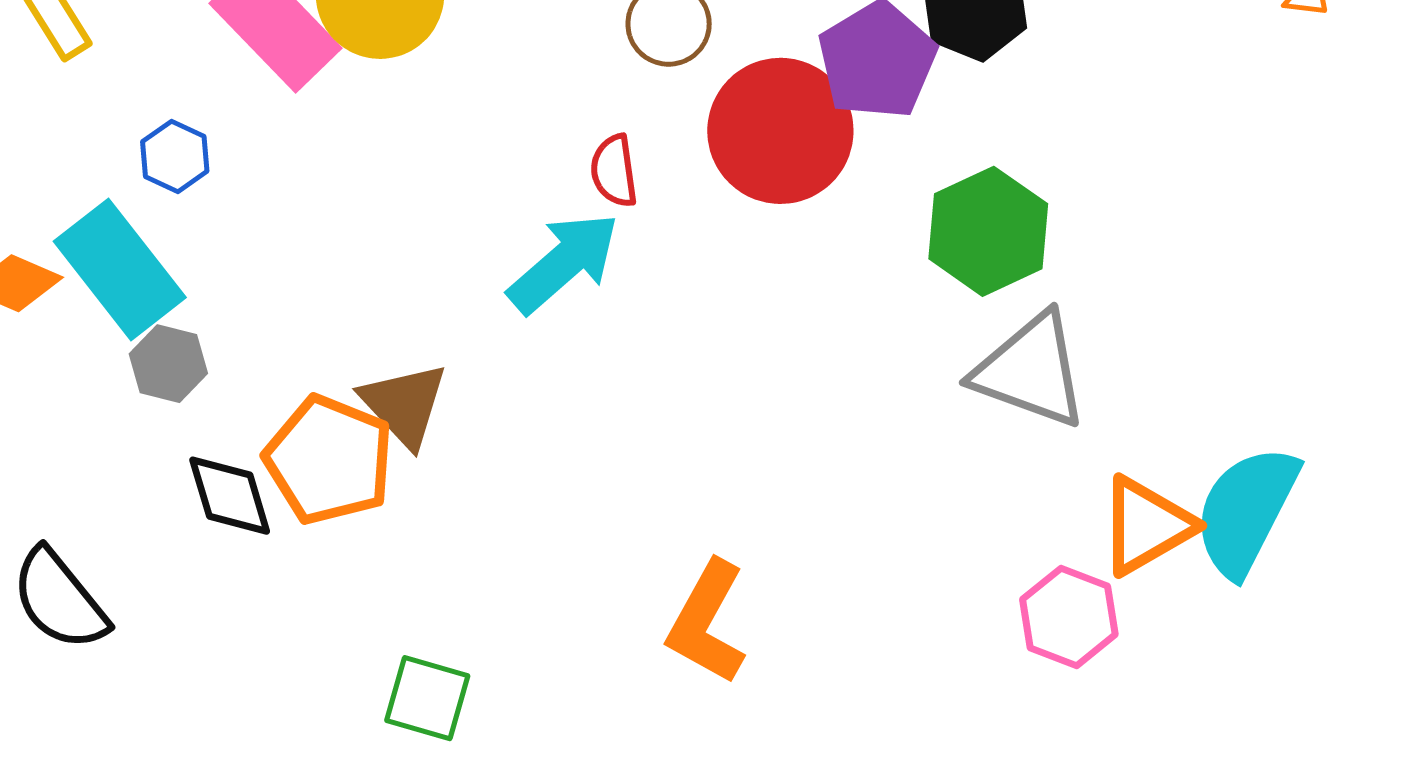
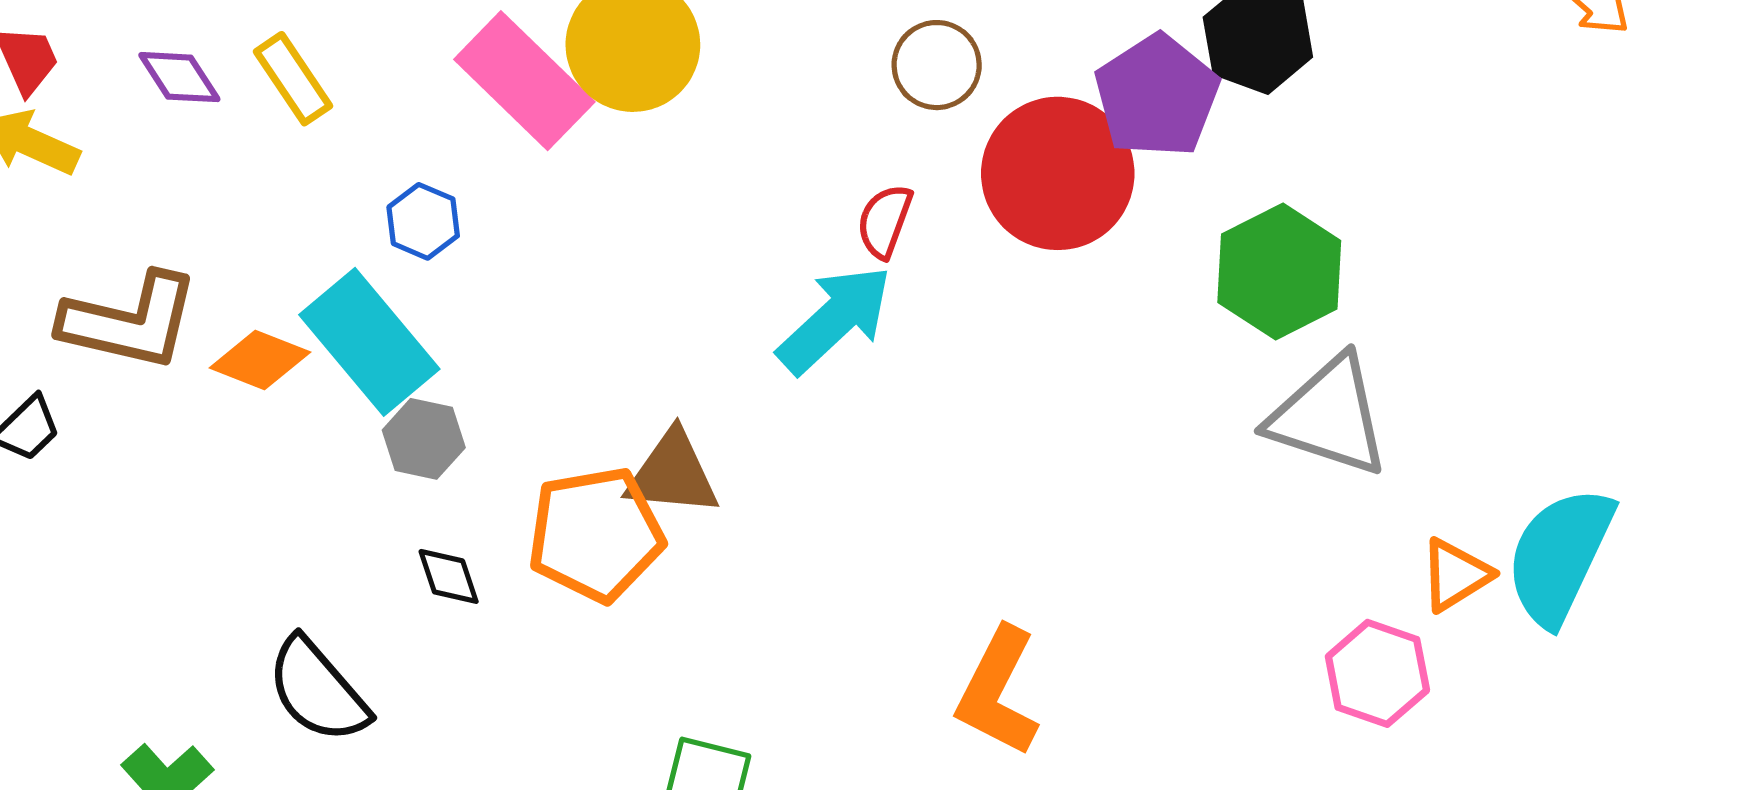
red semicircle: (614, 171) -> (885, 221), turned 30
brown triangle: (404, 405) -> (672, 474), turned -40
orange pentagon: (329, 460) -> (596, 534), turned -30
black diamond: (230, 496) -> (449, 576), moved, size x0.7
orange triangle: (1146, 526) -> (1455, 575), size x0.7

